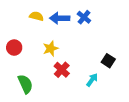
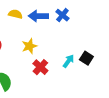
cyan arrow: (92, 80) -> (68, 61), moved

